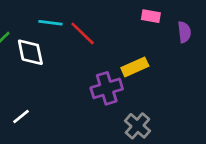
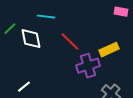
red line: (83, 33) -> (70, 42), moved

